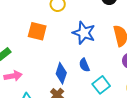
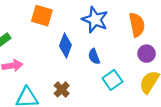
blue diamond: (61, 73) -> (65, 45), moved

